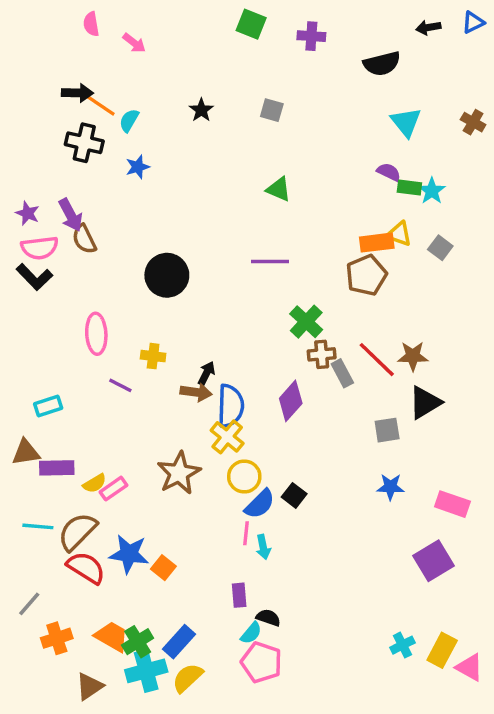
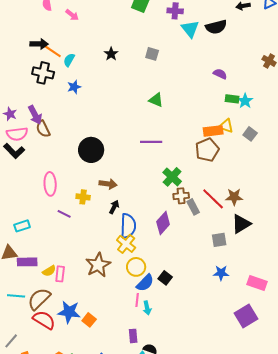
cyan triangle: (406, 122) -> (190, 29), moved
purple semicircle: (389, 172) -> (220, 74), moved
brown arrow: (196, 392) -> (108, 184), moved
pink rectangle: (114, 489) -> (60, 274), turned -49

